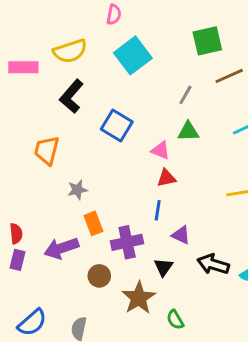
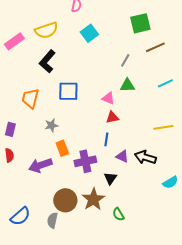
cyan square: (133, 55) -> (89, 33), size x0.7
pink rectangle: (23, 67) -> (14, 41), turned -36
blue square: (117, 126) -> (68, 91), moved, turned -30
purple rectangle: (18, 260) -> (10, 129), moved
black arrow: (213, 264) -> (145, 157), moved
brown circle: (99, 276) -> (65, 200), moved, size x1.5

